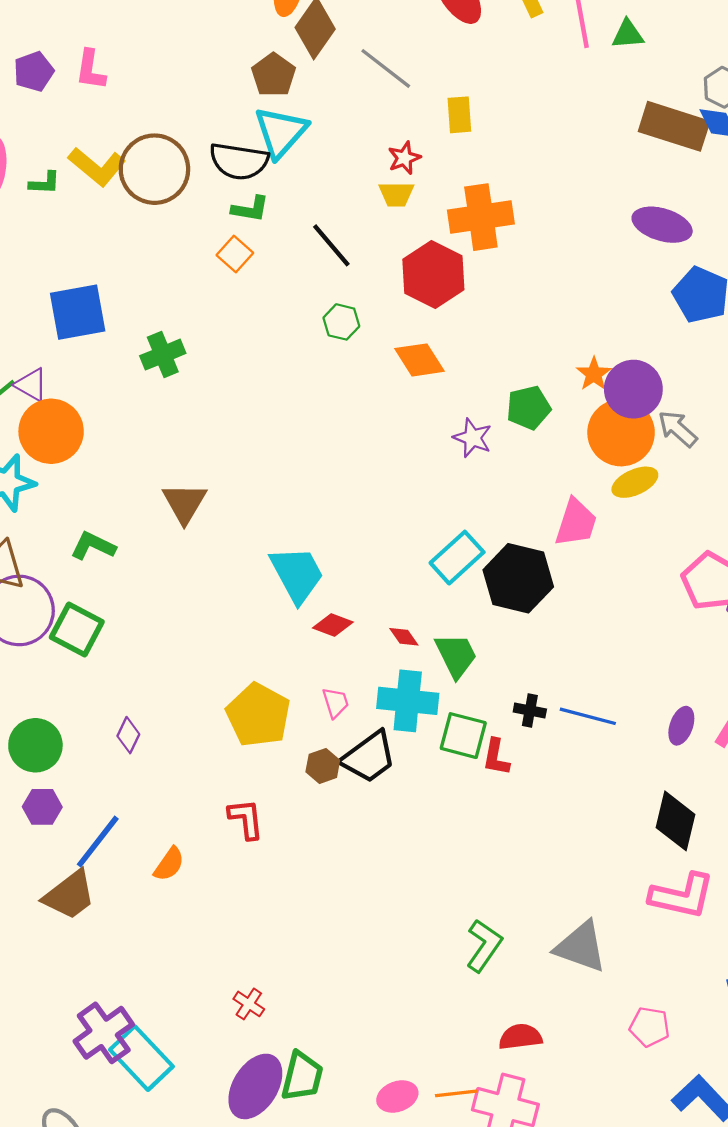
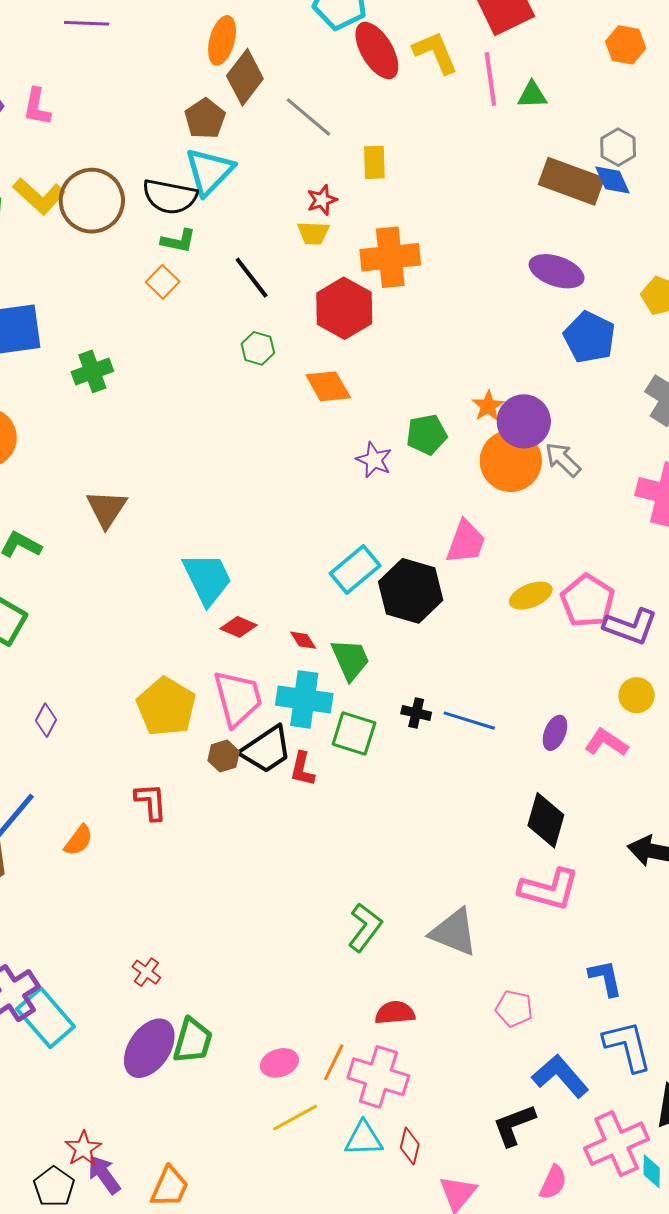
yellow ellipse: (635, 482) -> (531, 596), moved
pink trapezoid: (335, 703) -> (238, 698), size x2.0
red L-shape: (496, 757) -> (302, 769), moved
orange line: (456, 1093) -> (334, 1062), turned -60

